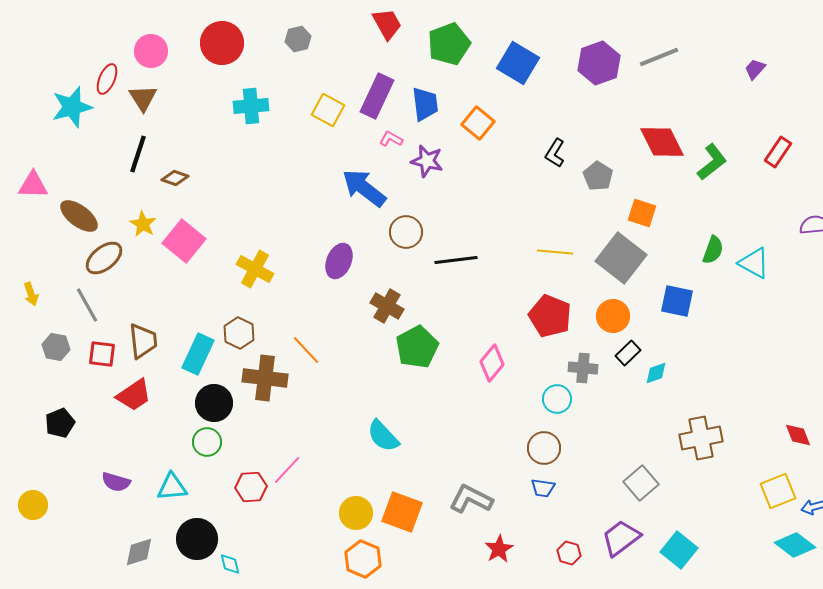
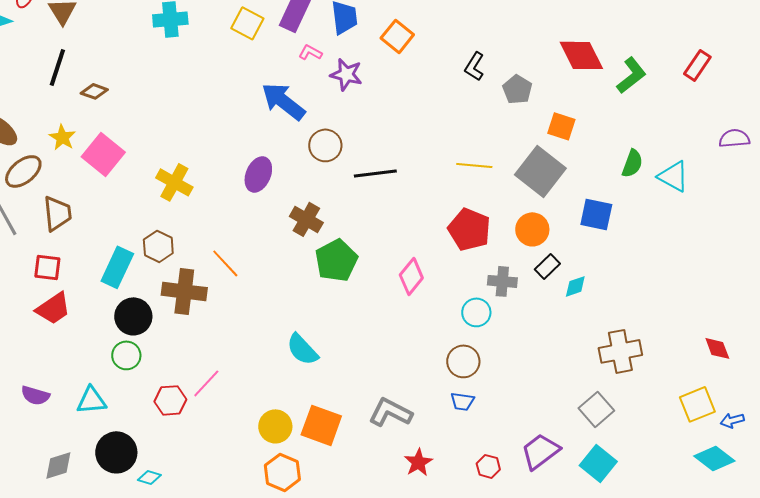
brown trapezoid: (143, 341) -> (57, 213), moved
red square: (102, 354) -> (47, 267), moved
gray square: (641, 483) -> (596, 409), moved
cyan diamond: (230, 564) -> (149, 477), turned -60

